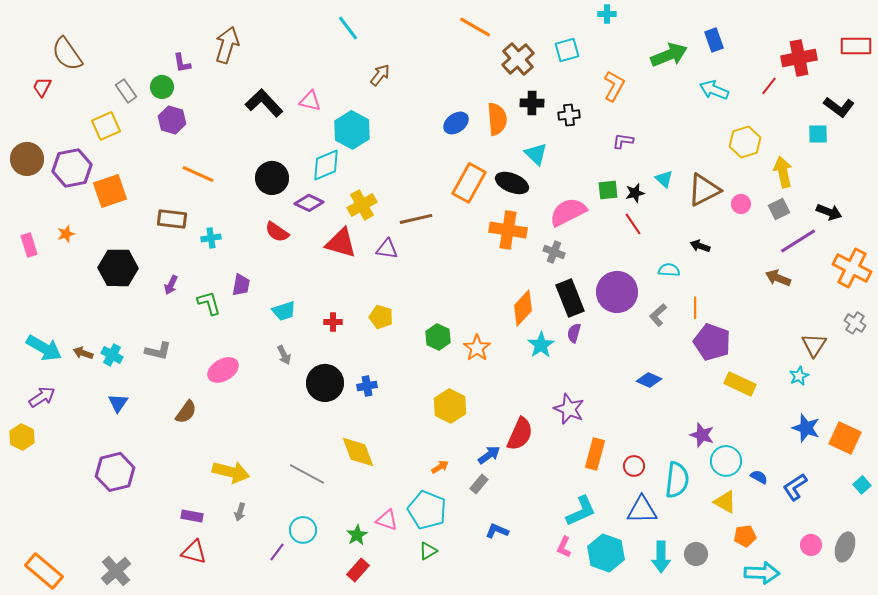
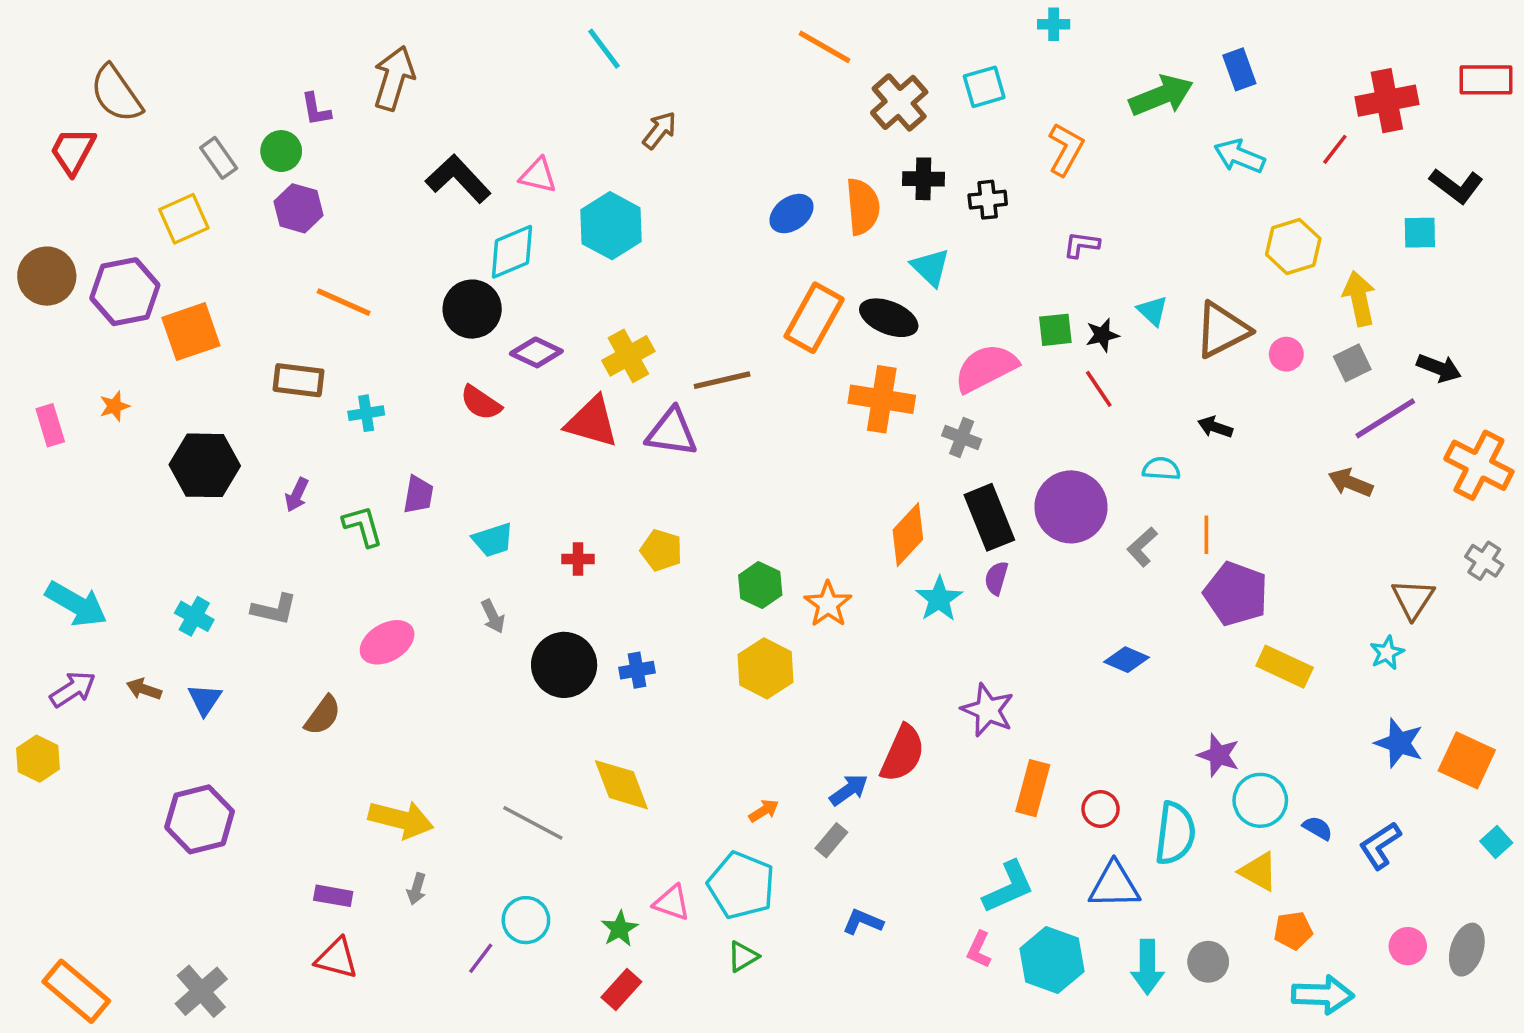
red trapezoid: (42, 87) -> (73, 151), size x1.4
cyan diamond: (326, 165) -> (512, 252), moved
purple triangle: (387, 249) -> (672, 432), size x1.4
brown arrow: (83, 353) -> (144, 689), moved
yellow hexagon: (450, 406) -> (765, 668), moved

